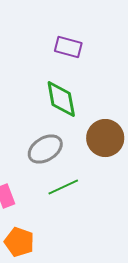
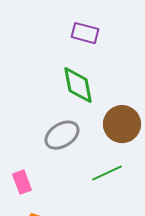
green line: (63, 187) -> (107, 173), moved

